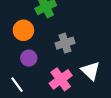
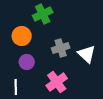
white triangle: (91, 71) -> (87, 54), moved
white line: (17, 85) -> (16, 87), turned 35

